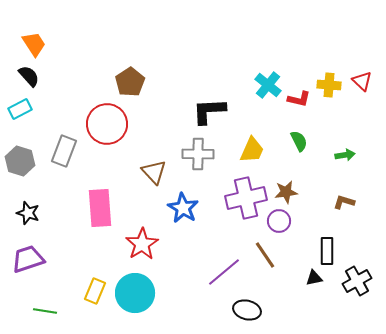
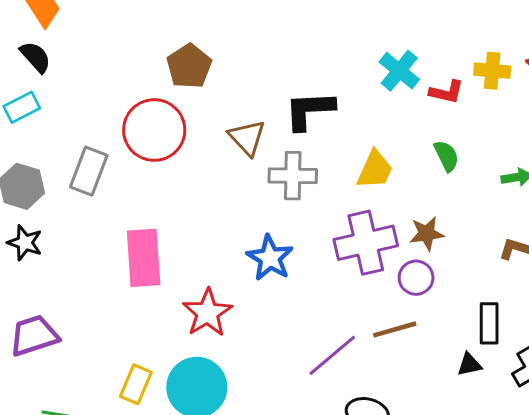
brown triangle: (154, 172) -> (247, 138), moved
black star: (28, 213) -> (25, 243), moved
brown line: (265, 255) -> (395, 329), turned -72

